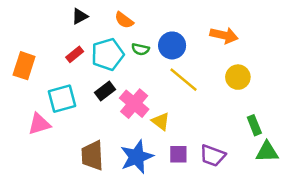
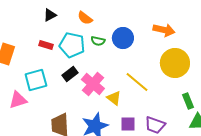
red rectangle: (75, 54) -> (46, 45), turned 56
cyan pentagon: (108, 54) -> (72, 45), turned 30
yellow circle: (238, 77) -> (175, 63), size x1.5
yellow line: (183, 80) -> (137, 82), moved

